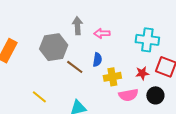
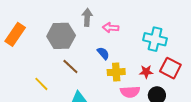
blue semicircle: (97, 60) -> (103, 53), turned -56
brown line: (75, 67) -> (70, 66), moved

